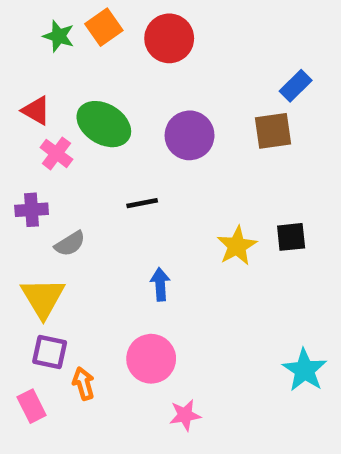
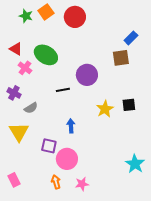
purple circle: (190, 135) -> (87, 75), moved
purple cross: (32, 210) -> (14, 93), turned 32
purple square: (50, 352) -> (49, 146), moved
orange arrow: (83, 384) -> (56, 182), moved

